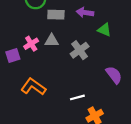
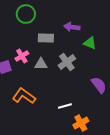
gray rectangle: (56, 15) -> (46, 38), moved
gray triangle: (52, 40) -> (41, 64), moved

